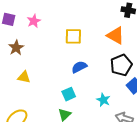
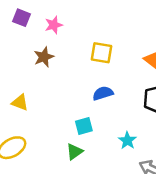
brown star: (16, 48) -> (44, 57), moved
yellow triangle: (24, 77) -> (20, 102), moved

